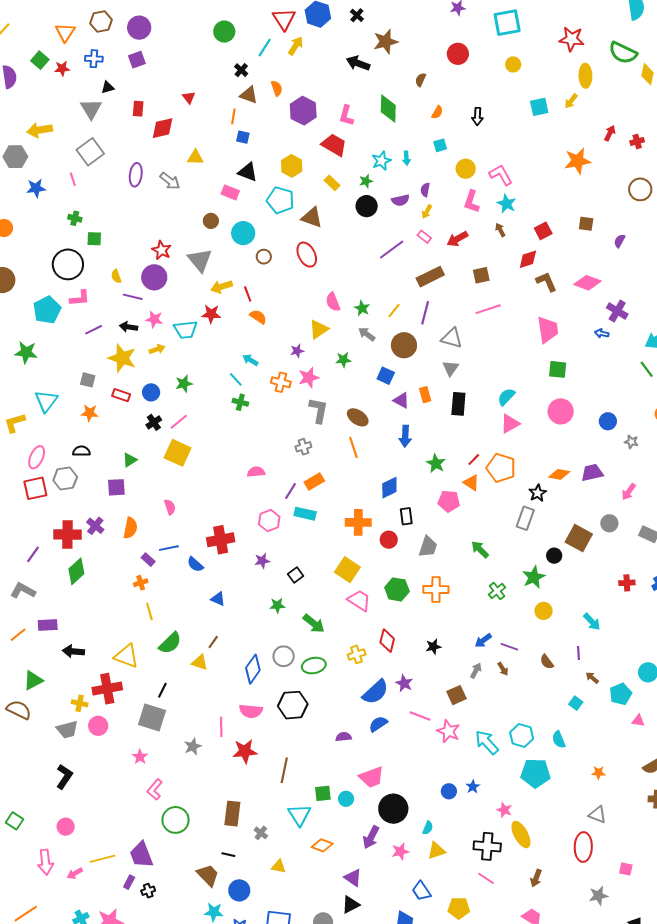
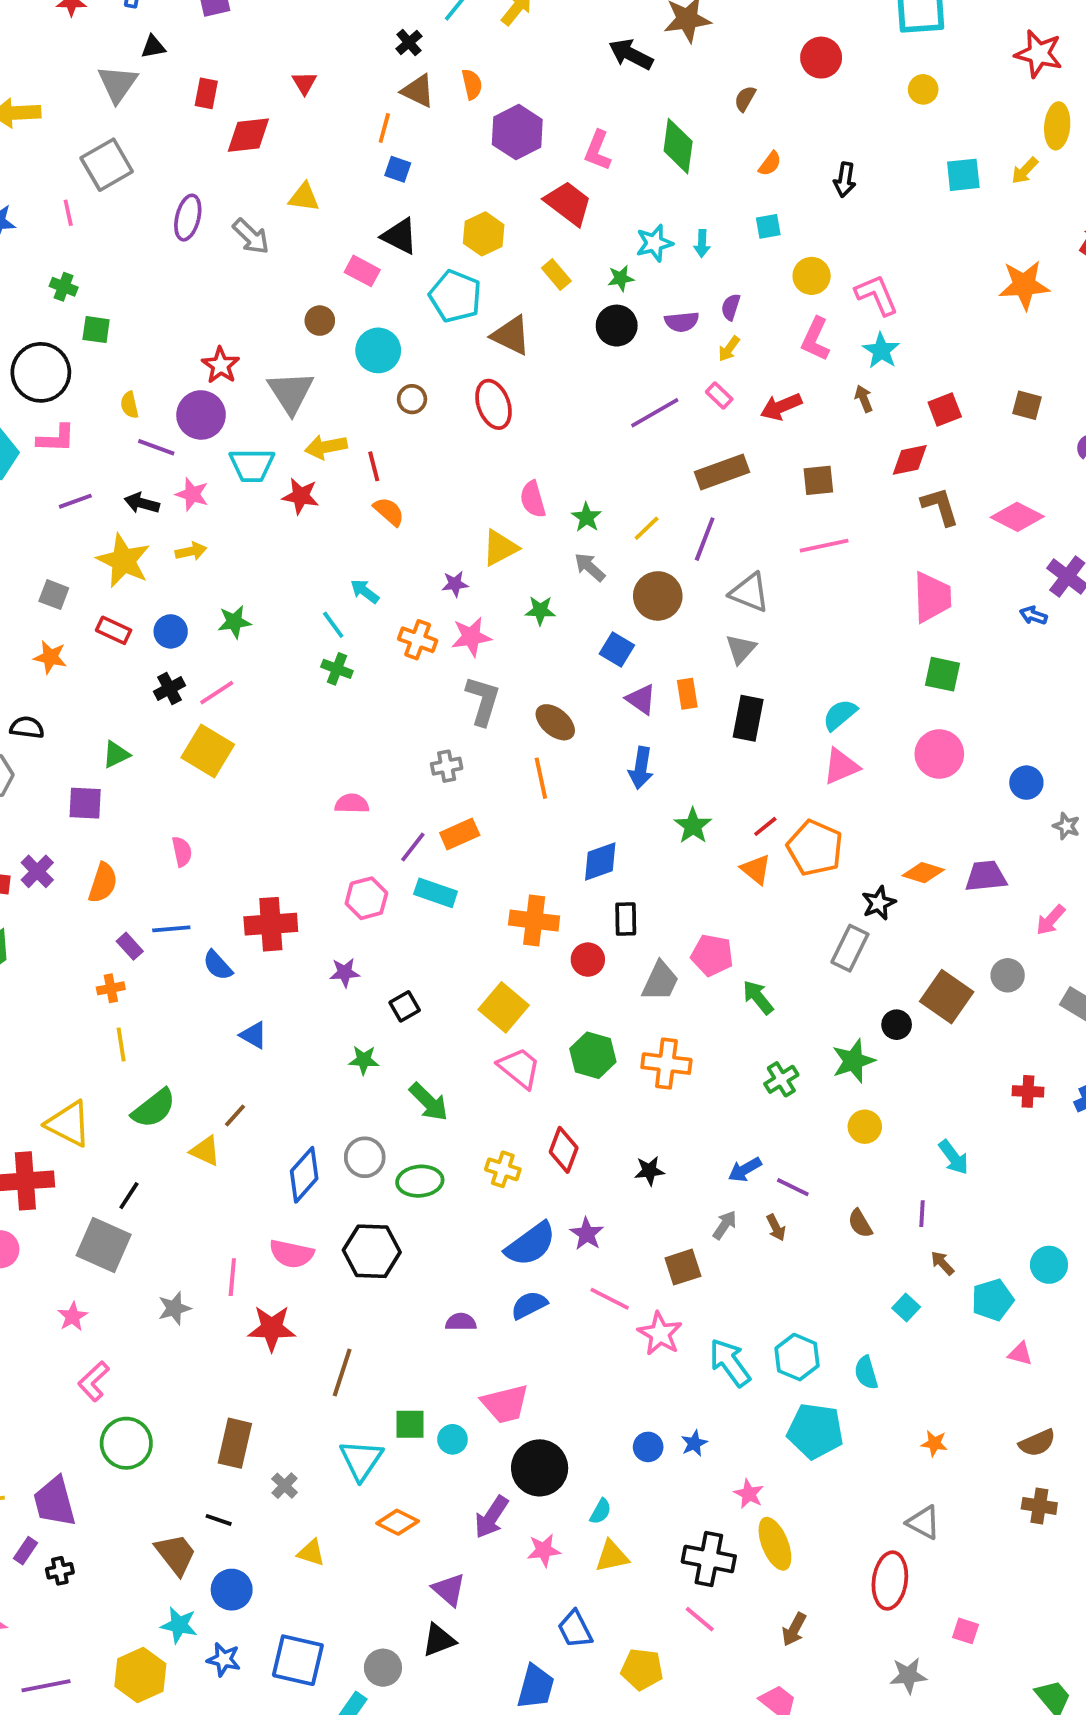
cyan trapezoid: (186, 330) -> (252, 465), moved
pink pentagon: (449, 501) -> (712, 955), moved
yellow cross: (357, 654) -> (503, 1169), turned 30

